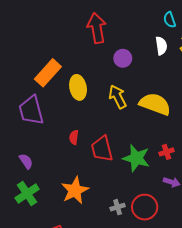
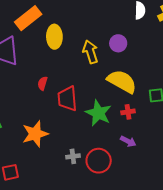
purple circle: (123, 58) -> (118, 43), moved
yellow semicircle: (155, 104) -> (122, 81), moved

